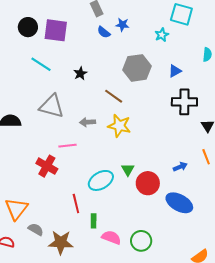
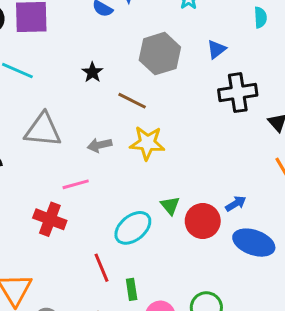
black star: (80, 73) -> (92, 72), moved
blue arrow: (180, 167) -> (236, 203), moved

